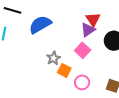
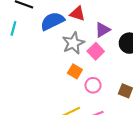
red triangle: (93, 19) -> (77, 14), moved, turned -42
gray star: (54, 58) -> (73, 43), moved, size x1.5

